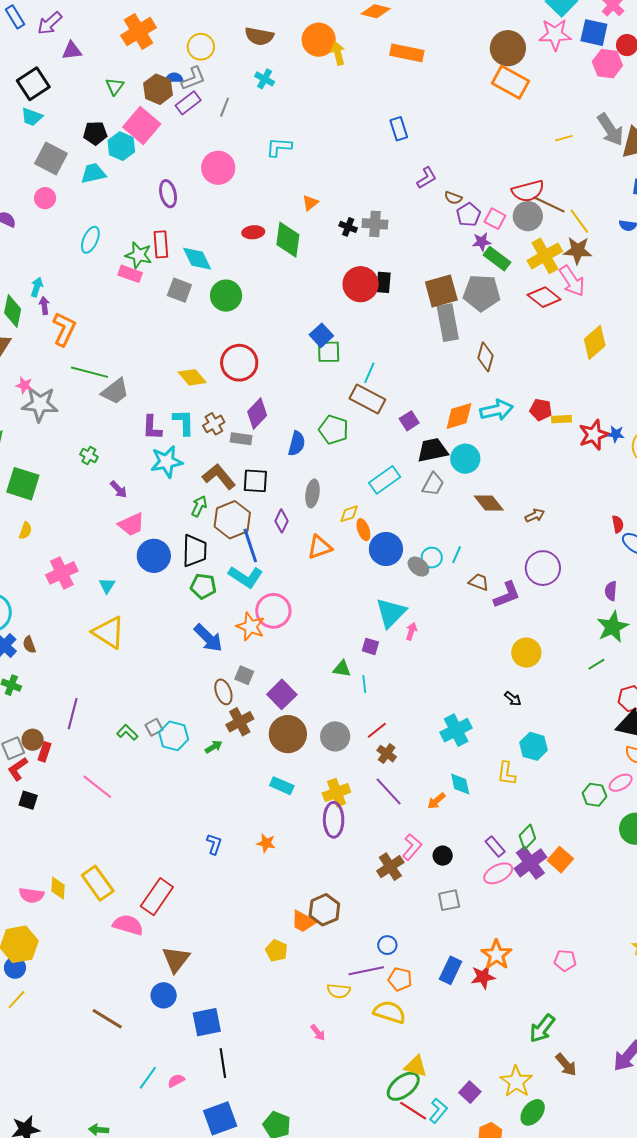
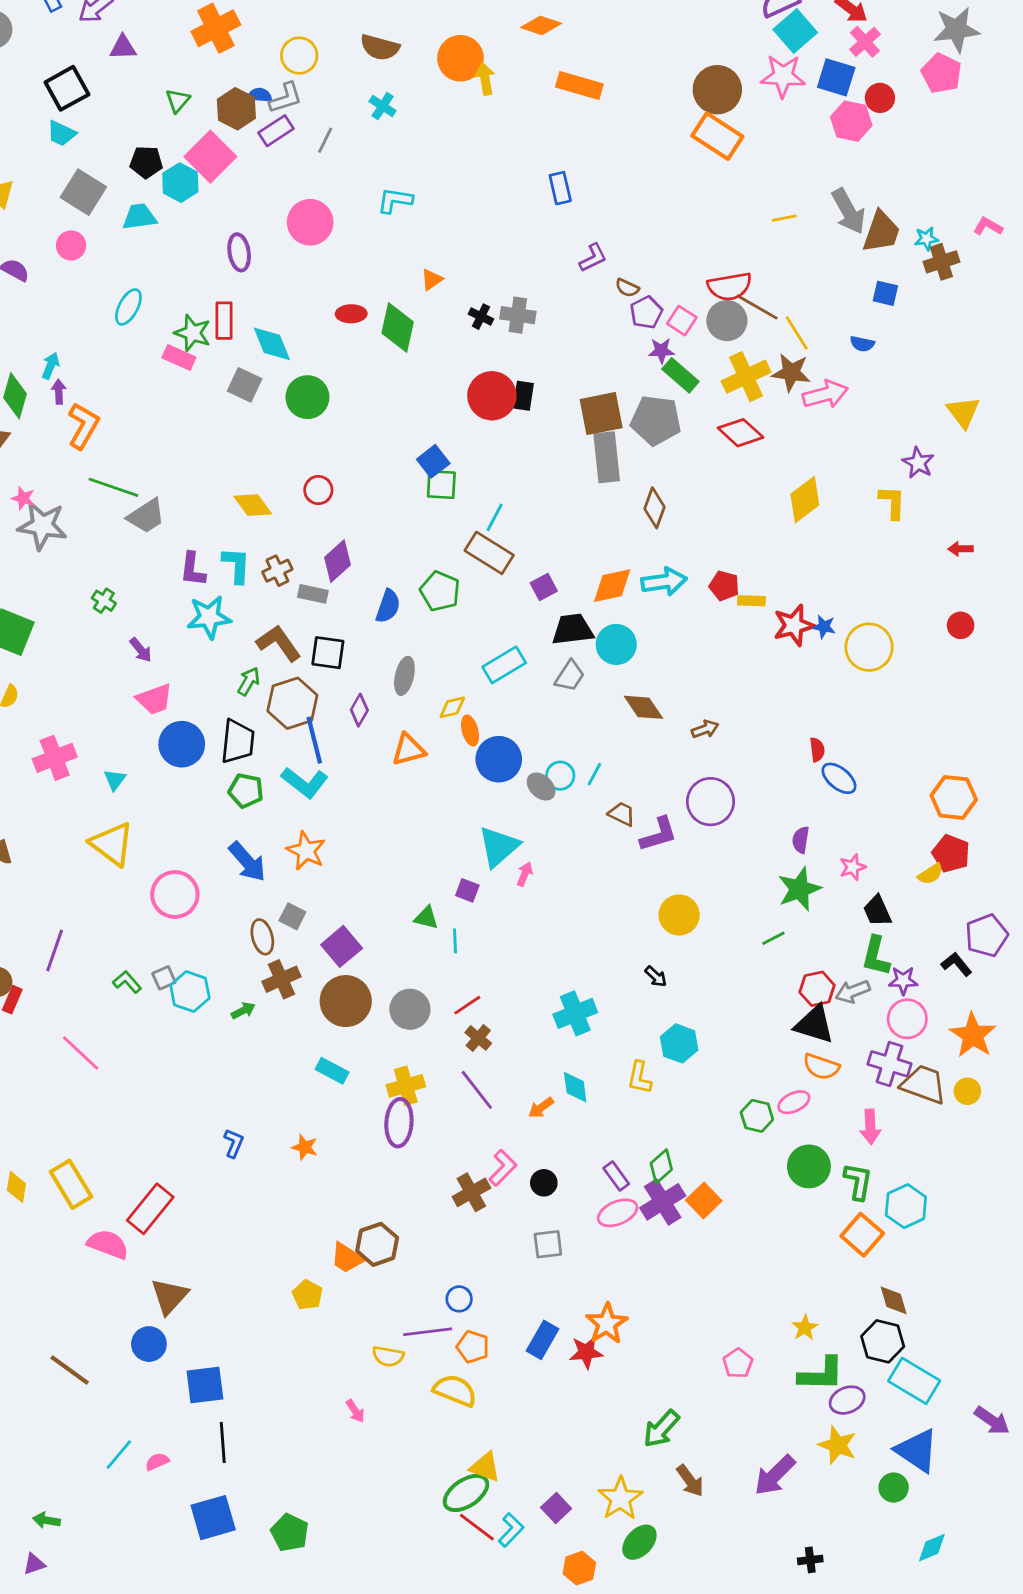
pink arrow: (572, 281) -> (825, 394), moved, turned -76
red circle: (239, 363) -> (318, 490), size x0.6
pink circle: (273, 611) -> (175, 894), moved
pink pentagon: (565, 960) -> (738, 1363), moved, turned 30

